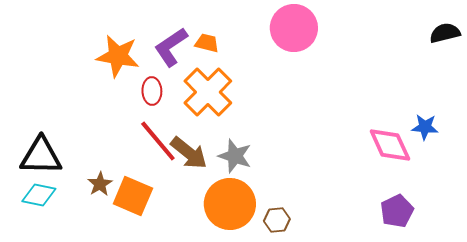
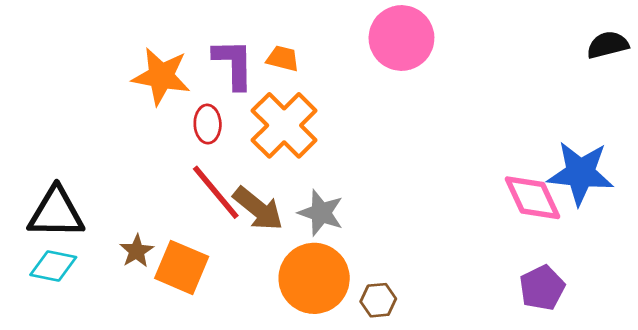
purple L-shape: (171, 47) -> (234, 64), turned 123
blue star: (425, 127) -> (580, 173), size x1.8

